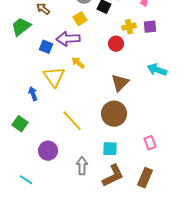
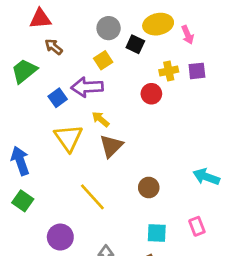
blue square: (46, 47) -> (58, 98), turned 32
cyan arrow: (157, 70) -> (206, 177), moved
brown triangle: (120, 83) -> (111, 146), moved
blue arrow: (33, 94) -> (20, 161), moved, size x1.5
brown circle: (114, 114) -> (149, 187), size x0.6
cyan square: (110, 149) -> (157, 233), moved

